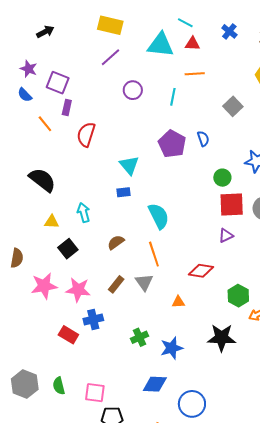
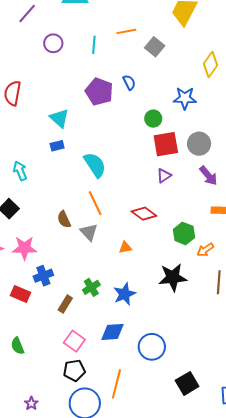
orange line: (195, 74) -> (126, 31), moved
brown semicircle: (116, 242) -> (64, 219), moved, turned -72
red diamond: (201, 271) -> (144, 214), turned 35
brown rectangle: (116, 284) -> (65, 304), moved
pink square: (95, 393) -> (74, 341), moved, turned 35

